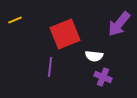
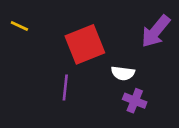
yellow line: (15, 20) -> (19, 26), turned 48

